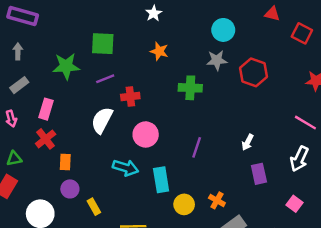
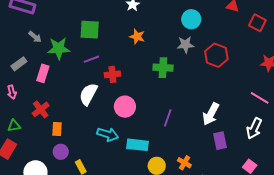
gray arrow: (18, 51) -> (35, 37), moved, turned 128
pink rectangle: (46, 109) -> (43, 73), moved
white arrow: (248, 142) -> (211, 114), size x1.6
cyan rectangle: (161, 180) -> (138, 145), turned -75

